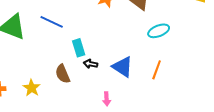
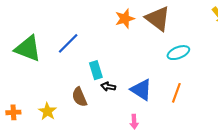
blue line: (52, 22) -> (68, 43), turned -70
pink arrow: (107, 99) -> (134, 122), moved

